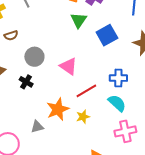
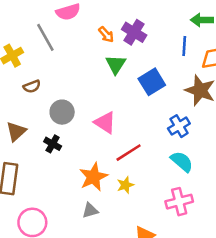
blue cross: (118, 78) -> (179, 126), moved, turned -30
cyan semicircle: (117, 103) -> (182, 162), moved
gray triangle: (37, 127) -> (90, 210), moved

